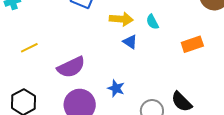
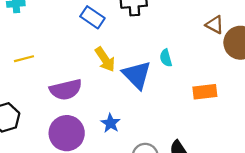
yellow arrow: (121, 19) -> (105, 59), moved, turned 40
blue triangle: (130, 42) -> (137, 75), size x1.8

